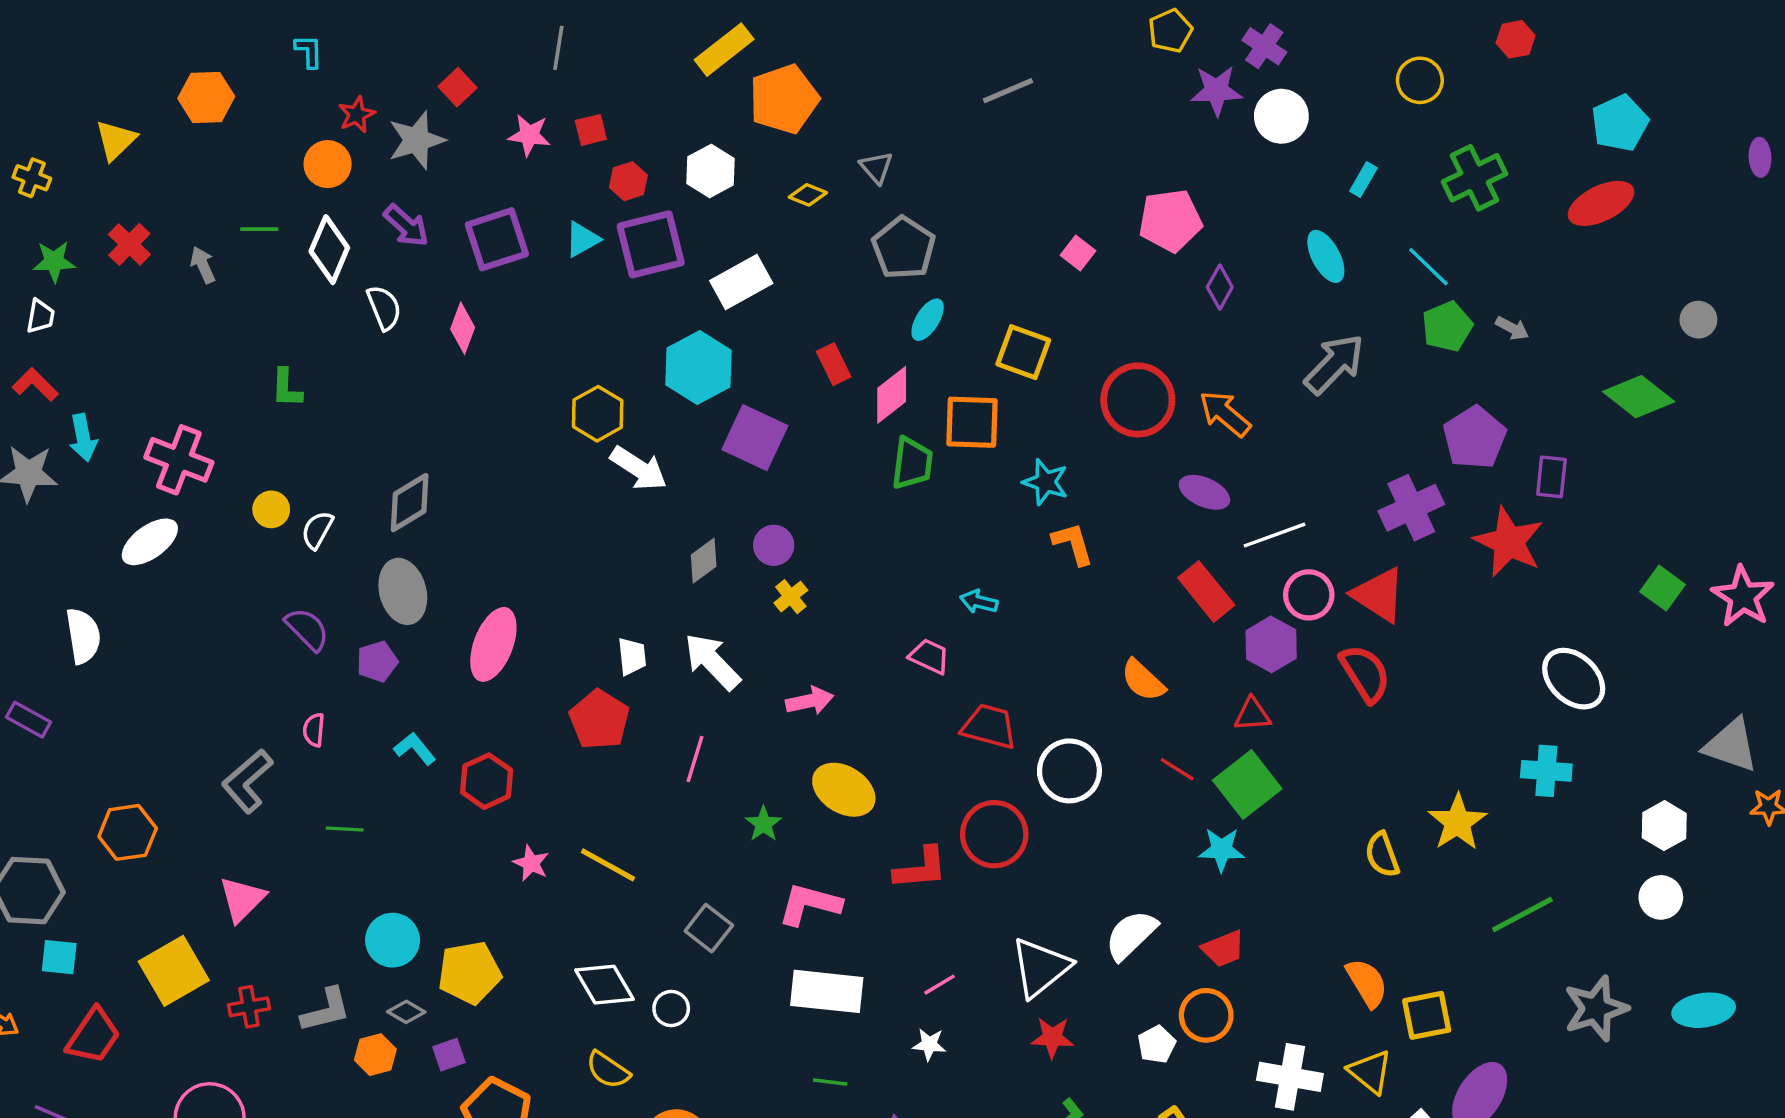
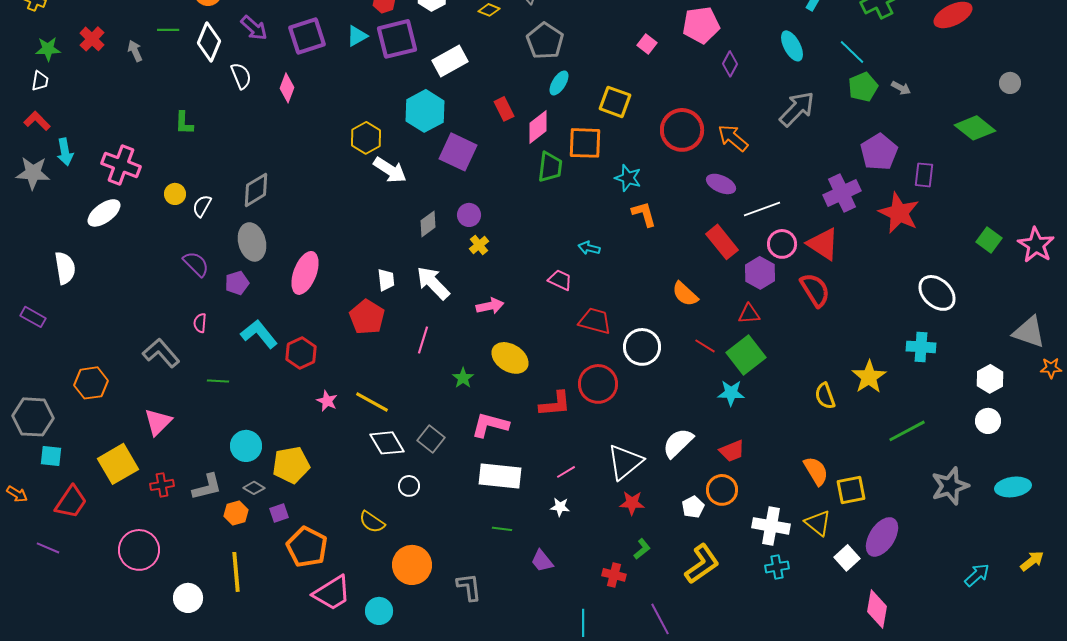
cyan L-shape: (415, 749) -> (259, 334), size x1.5
gray L-shape: (247, 781) -> (161, 353), turned 90
white diamond: (605, 985) -> (387, 443), moved

